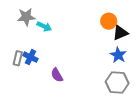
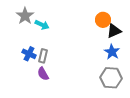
gray star: (26, 17) -> (25, 16), turned -30
gray rectangle: (18, 58) -> (43, 56), moved
purple semicircle: (57, 75) -> (43, 74), moved

